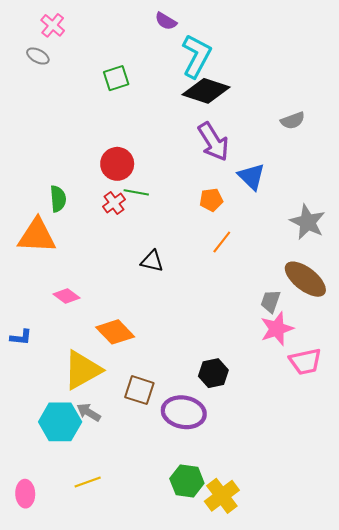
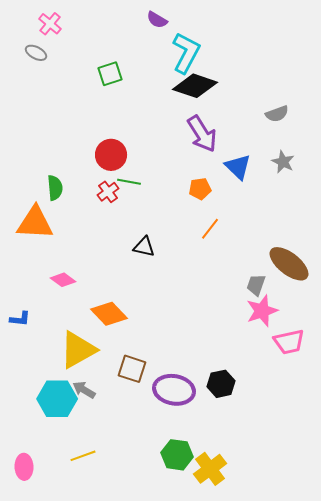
gray star: (307, 222) -> (283, 162), moved, size x0.7
black hexagon: (213, 373) -> (221, 384), moved

